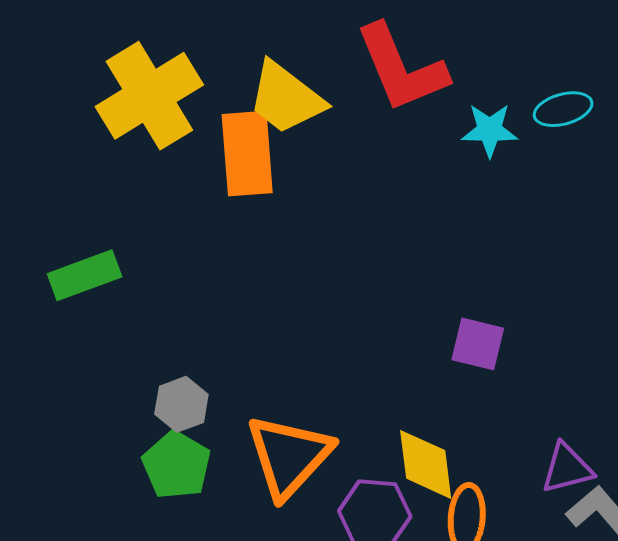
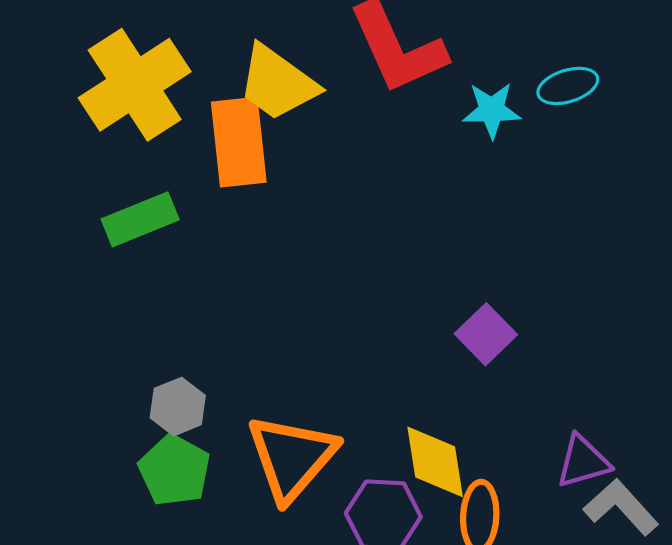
green rectangle: (85, 275) -> (140, 219), moved
purple square: (478, 344) -> (486, 334), turned 34

